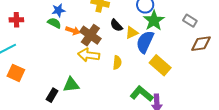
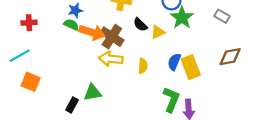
orange arrow: (73, 31) -> (92, 32), size x1.6
blue semicircle: (145, 42) -> (174, 62), moved, size x0.7
brown diamond: (201, 44) -> (230, 57), moved
yellow rectangle: (160, 65) -> (191, 67), turned 30
green L-shape: (142, 94) -> (171, 100), turned 75

